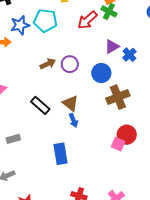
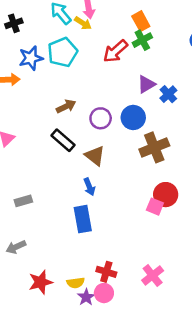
green cross: (109, 11) -> (142, 40), turned 35
cyan pentagon: (45, 21) -> (63, 52), turned -30
purple circle: (70, 64) -> (101, 118), moved
black rectangle: (40, 105) -> (63, 140), moved
blue arrow: (73, 120) -> (89, 187), moved

